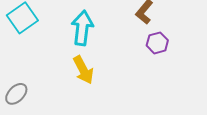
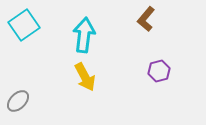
purple hexagon: (157, 43) -> (159, 71), moved

